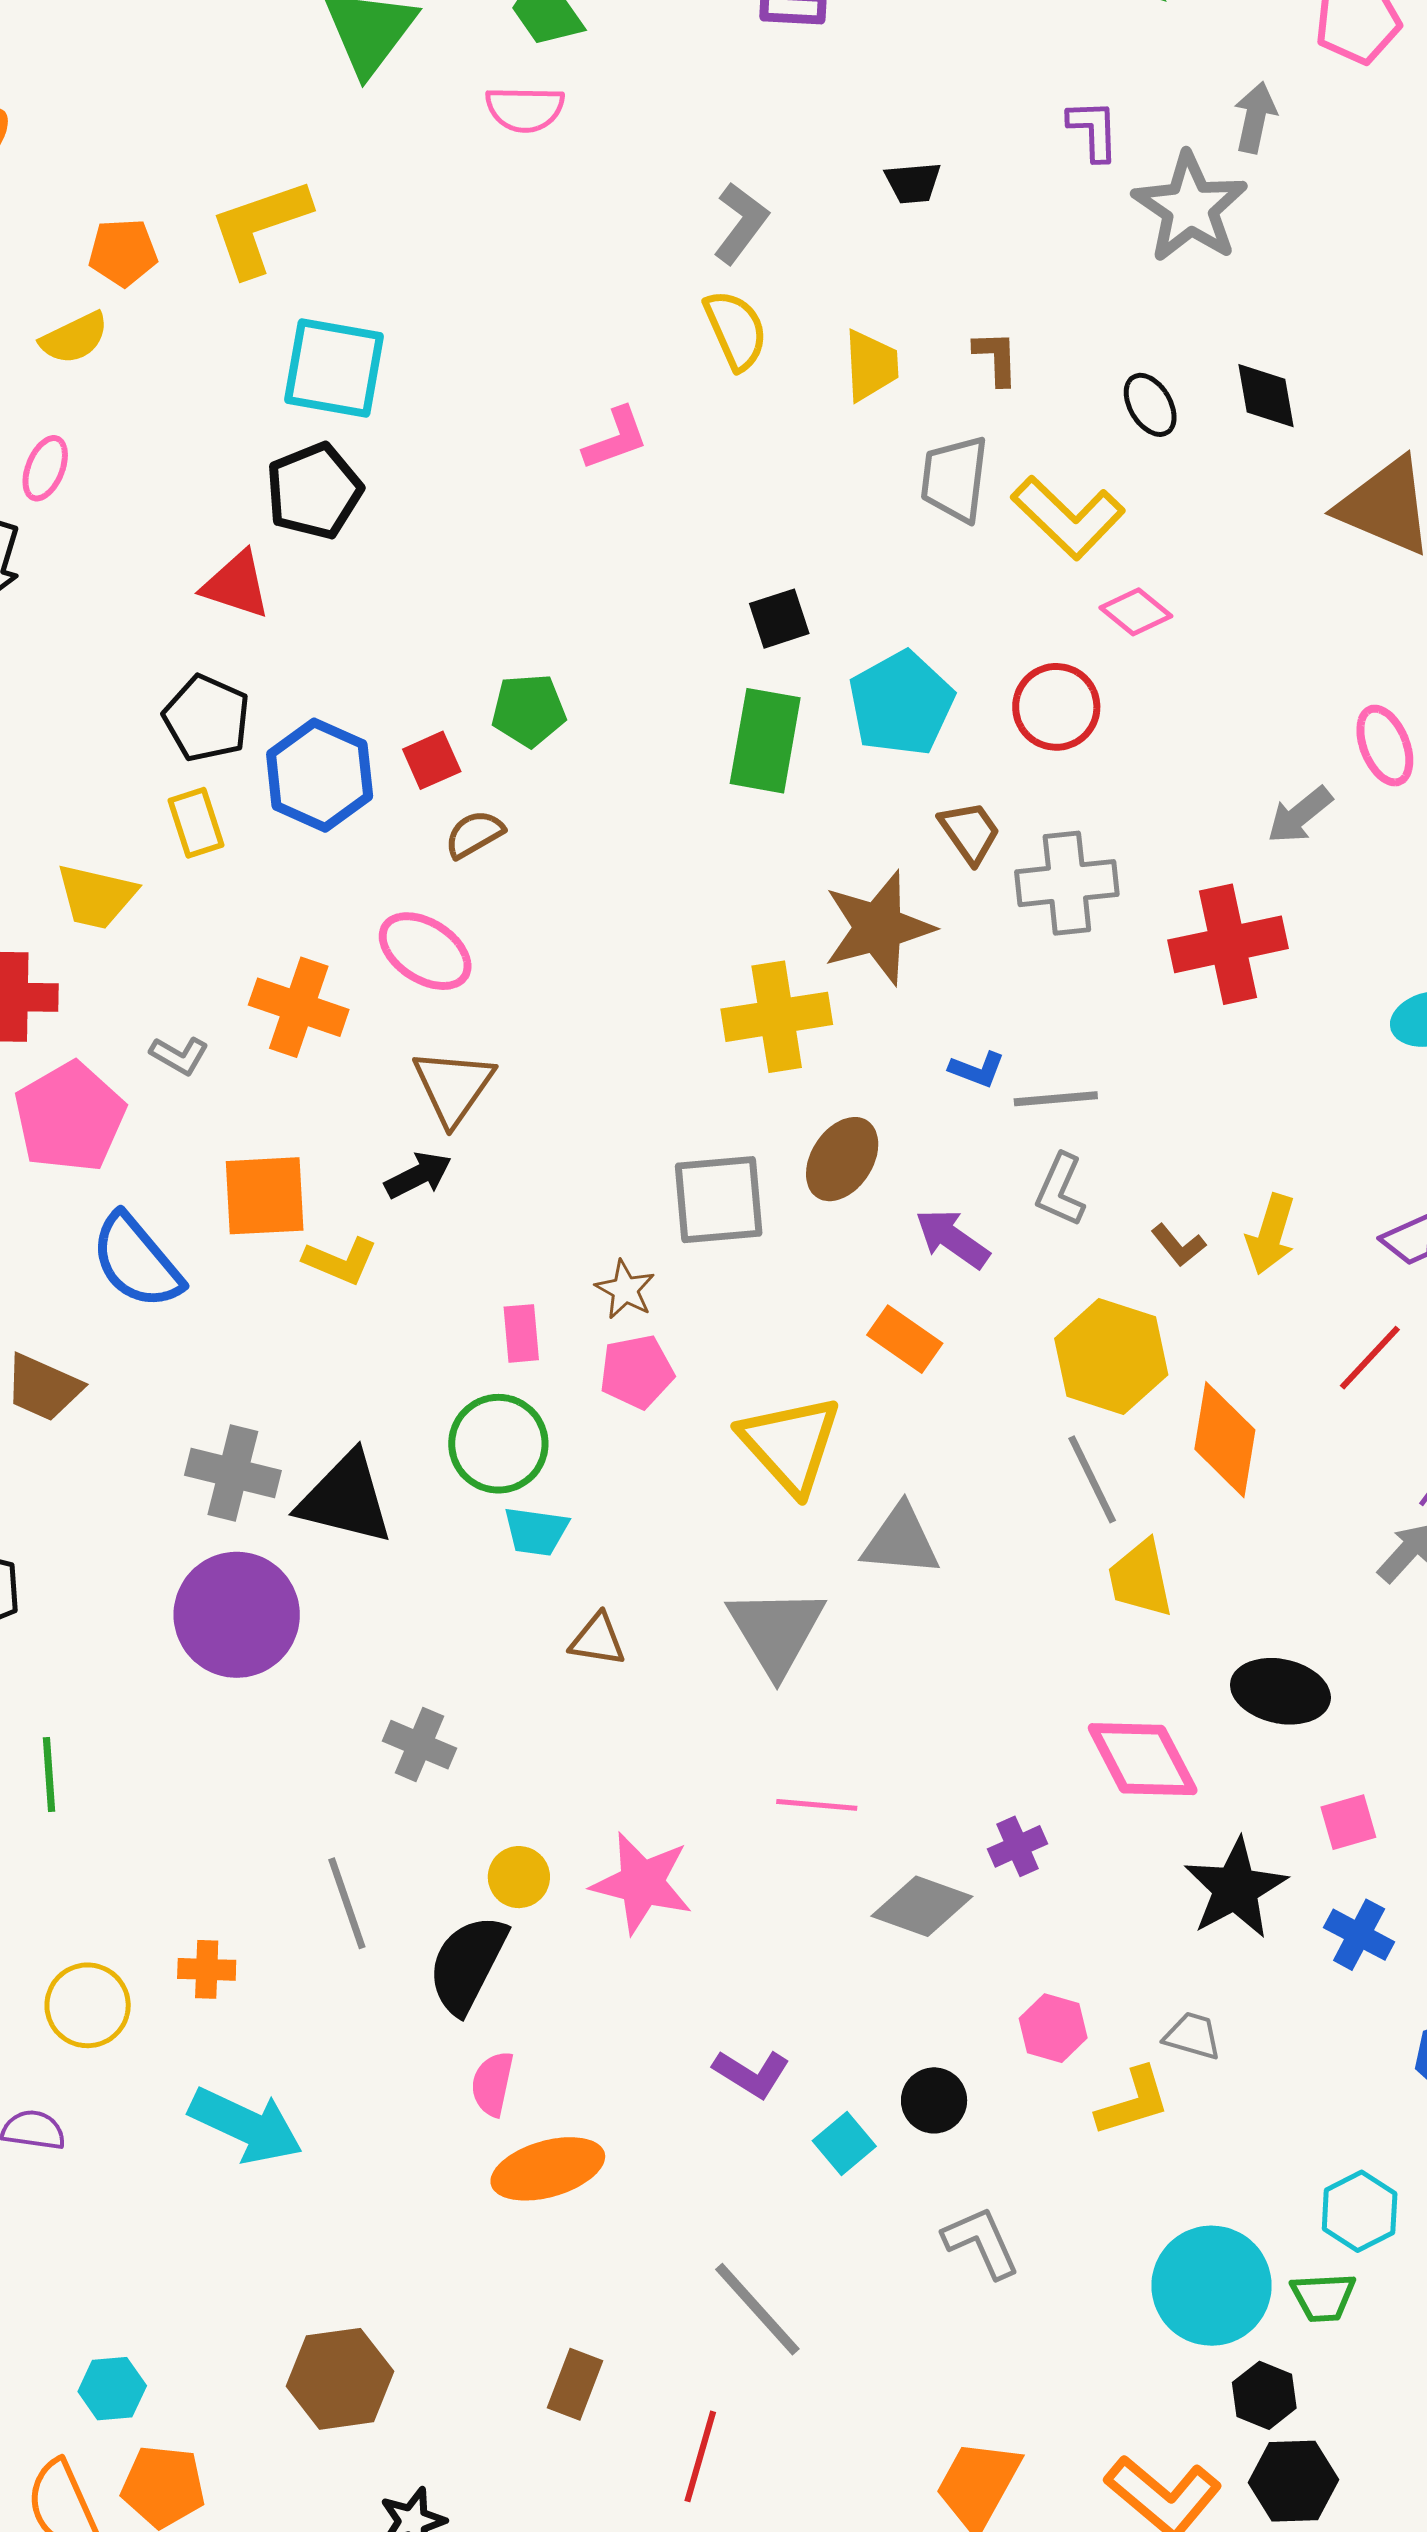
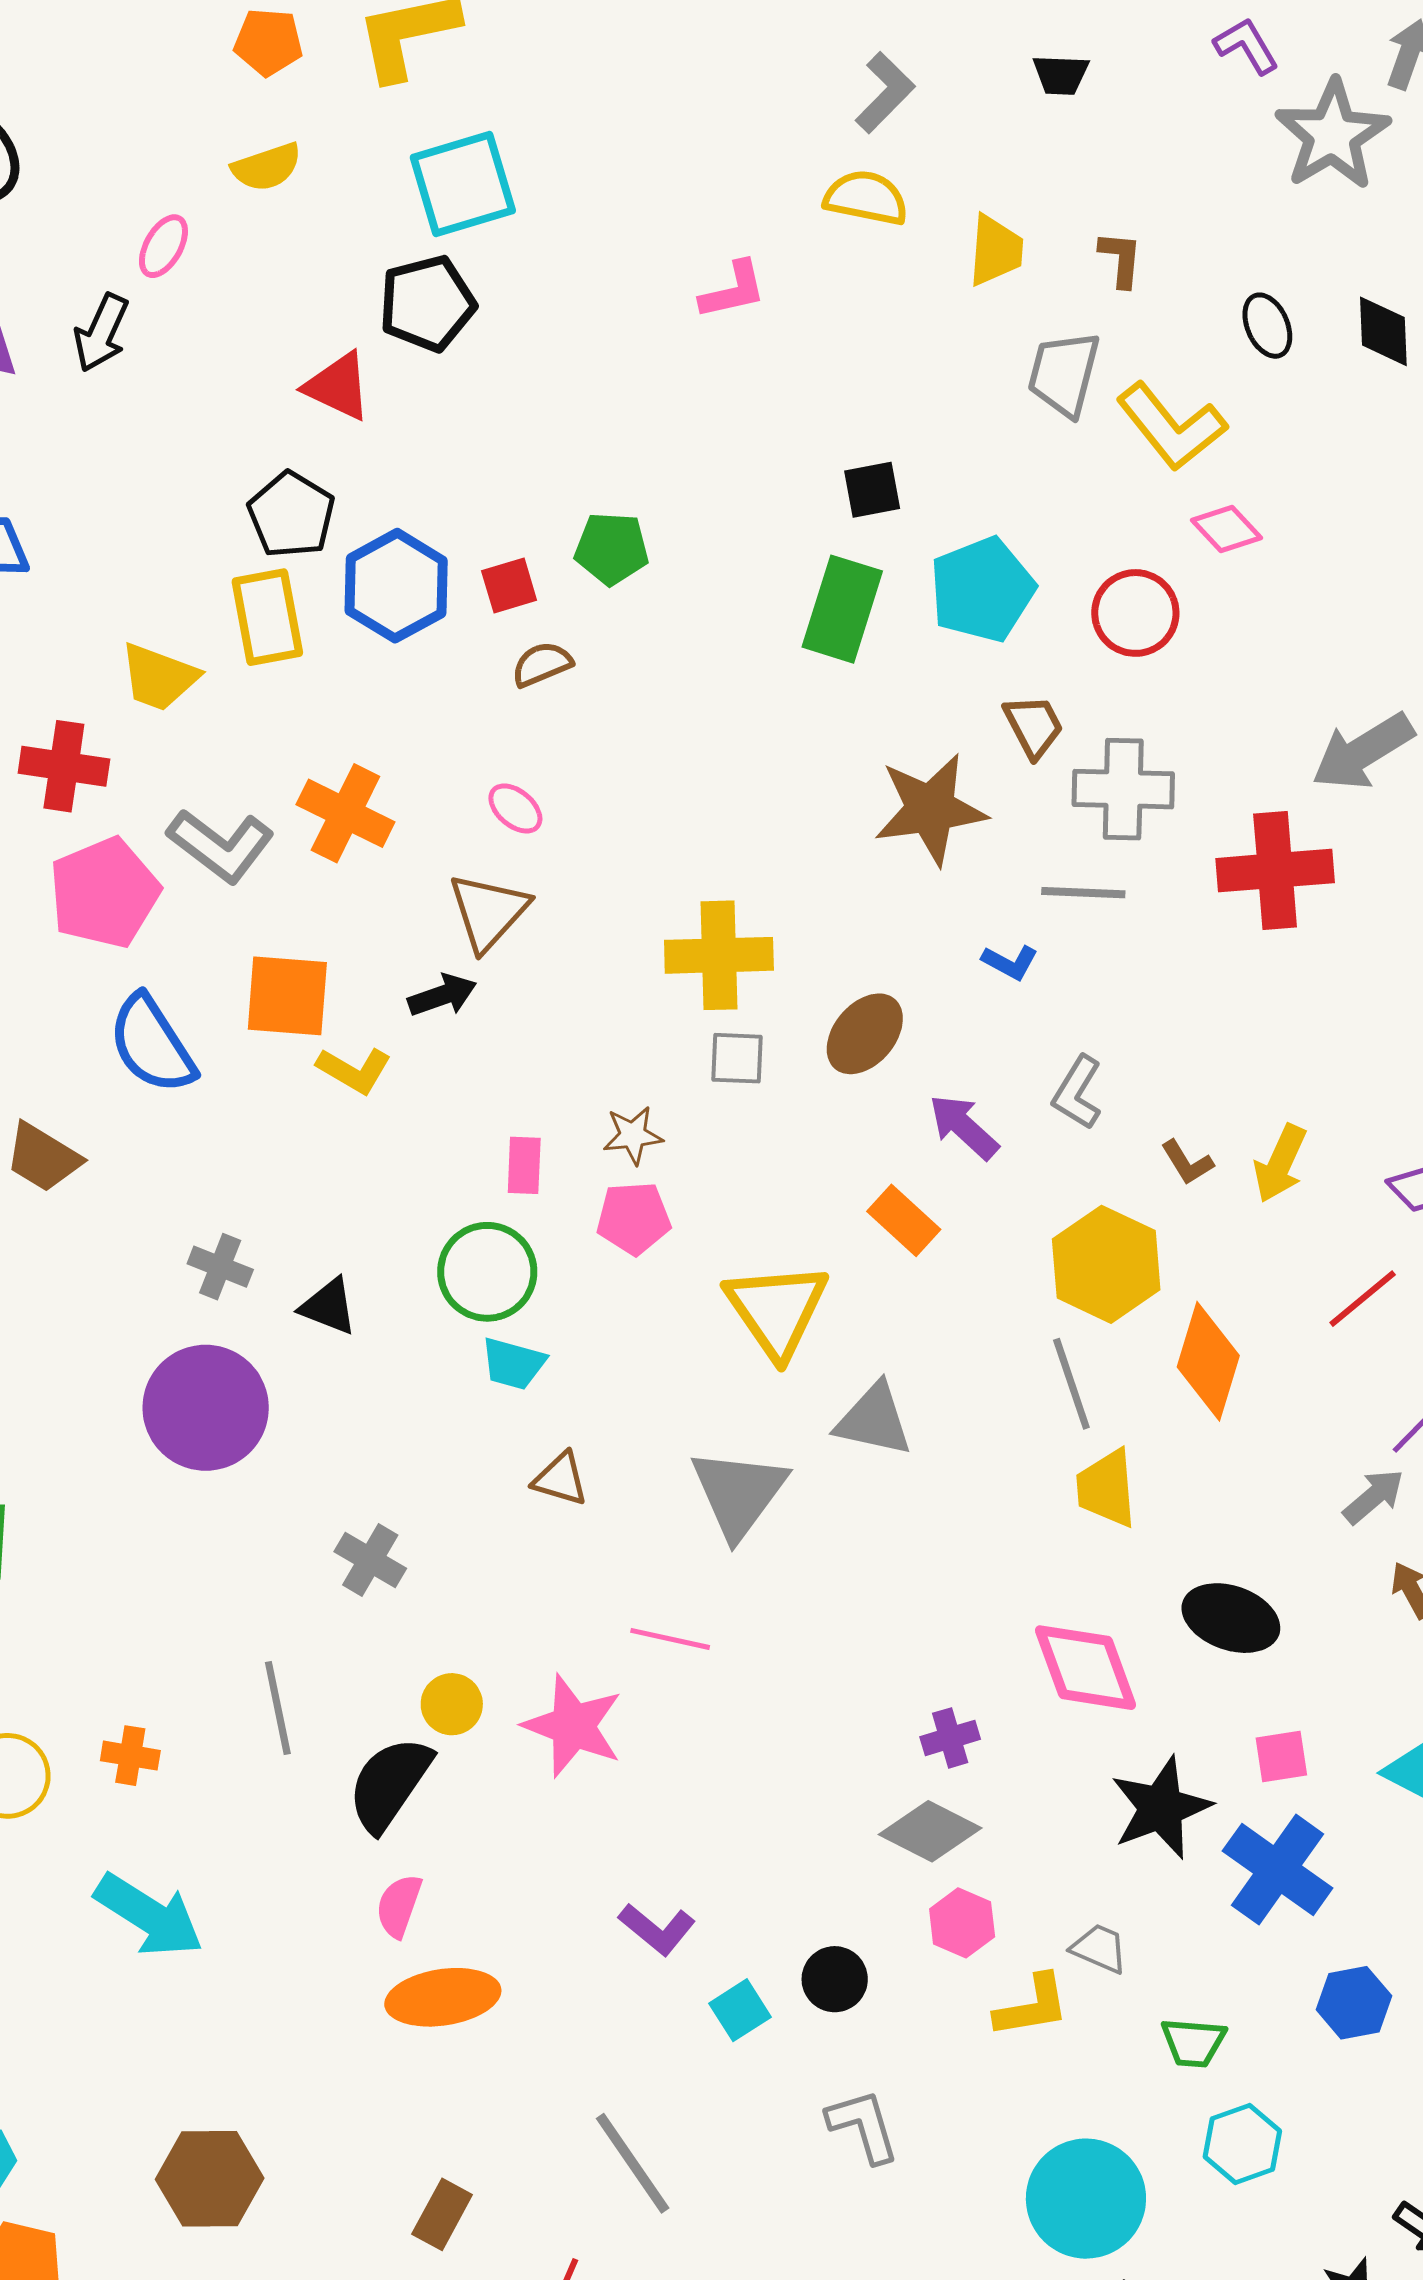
purple L-shape: (1093, 130) -> (1246, 46), turned -36
yellow semicircle: (736, 330) -> (866, 198), turned -62
yellow semicircle: (74, 338) -> (267, 167), moved
cyan square: (334, 368) -> (463, 184), turned -34
gray arrow: (1300, 815) -> (1363, 752), size x1.5
yellow rectangle: (196, 823) -> (267, 617), size x1.4
pink ellipse: (425, 951) -> (515, 808), moved, size x0.6
yellow cross: (777, 1017) -> (719, 955), moved
gray L-shape: (179, 1055) -> (221, 846), size x1.8
gray line: (1056, 1099) -> (1083, 893), moved
gray square: (719, 1200) -> (737, 1058), size x0.6
brown star: (625, 1290) -> (633, 1135), turned 30
gray cross: (233, 1473) -> (220, 1267), size x0.7
black triangle: (346, 1498) -> (329, 1306), size x0.6
pink line: (817, 1805) -> (670, 1639), moved
gray diamond: (922, 1906) -> (930, 1831), moved
blue cross: (1359, 1935) -> (1278, 1870), size x1.6
green trapezoid: (1323, 2297) -> (1193, 2042), moved

